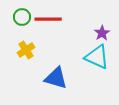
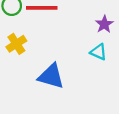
cyan triangle: (97, 57) -> (99, 52), size x0.6

